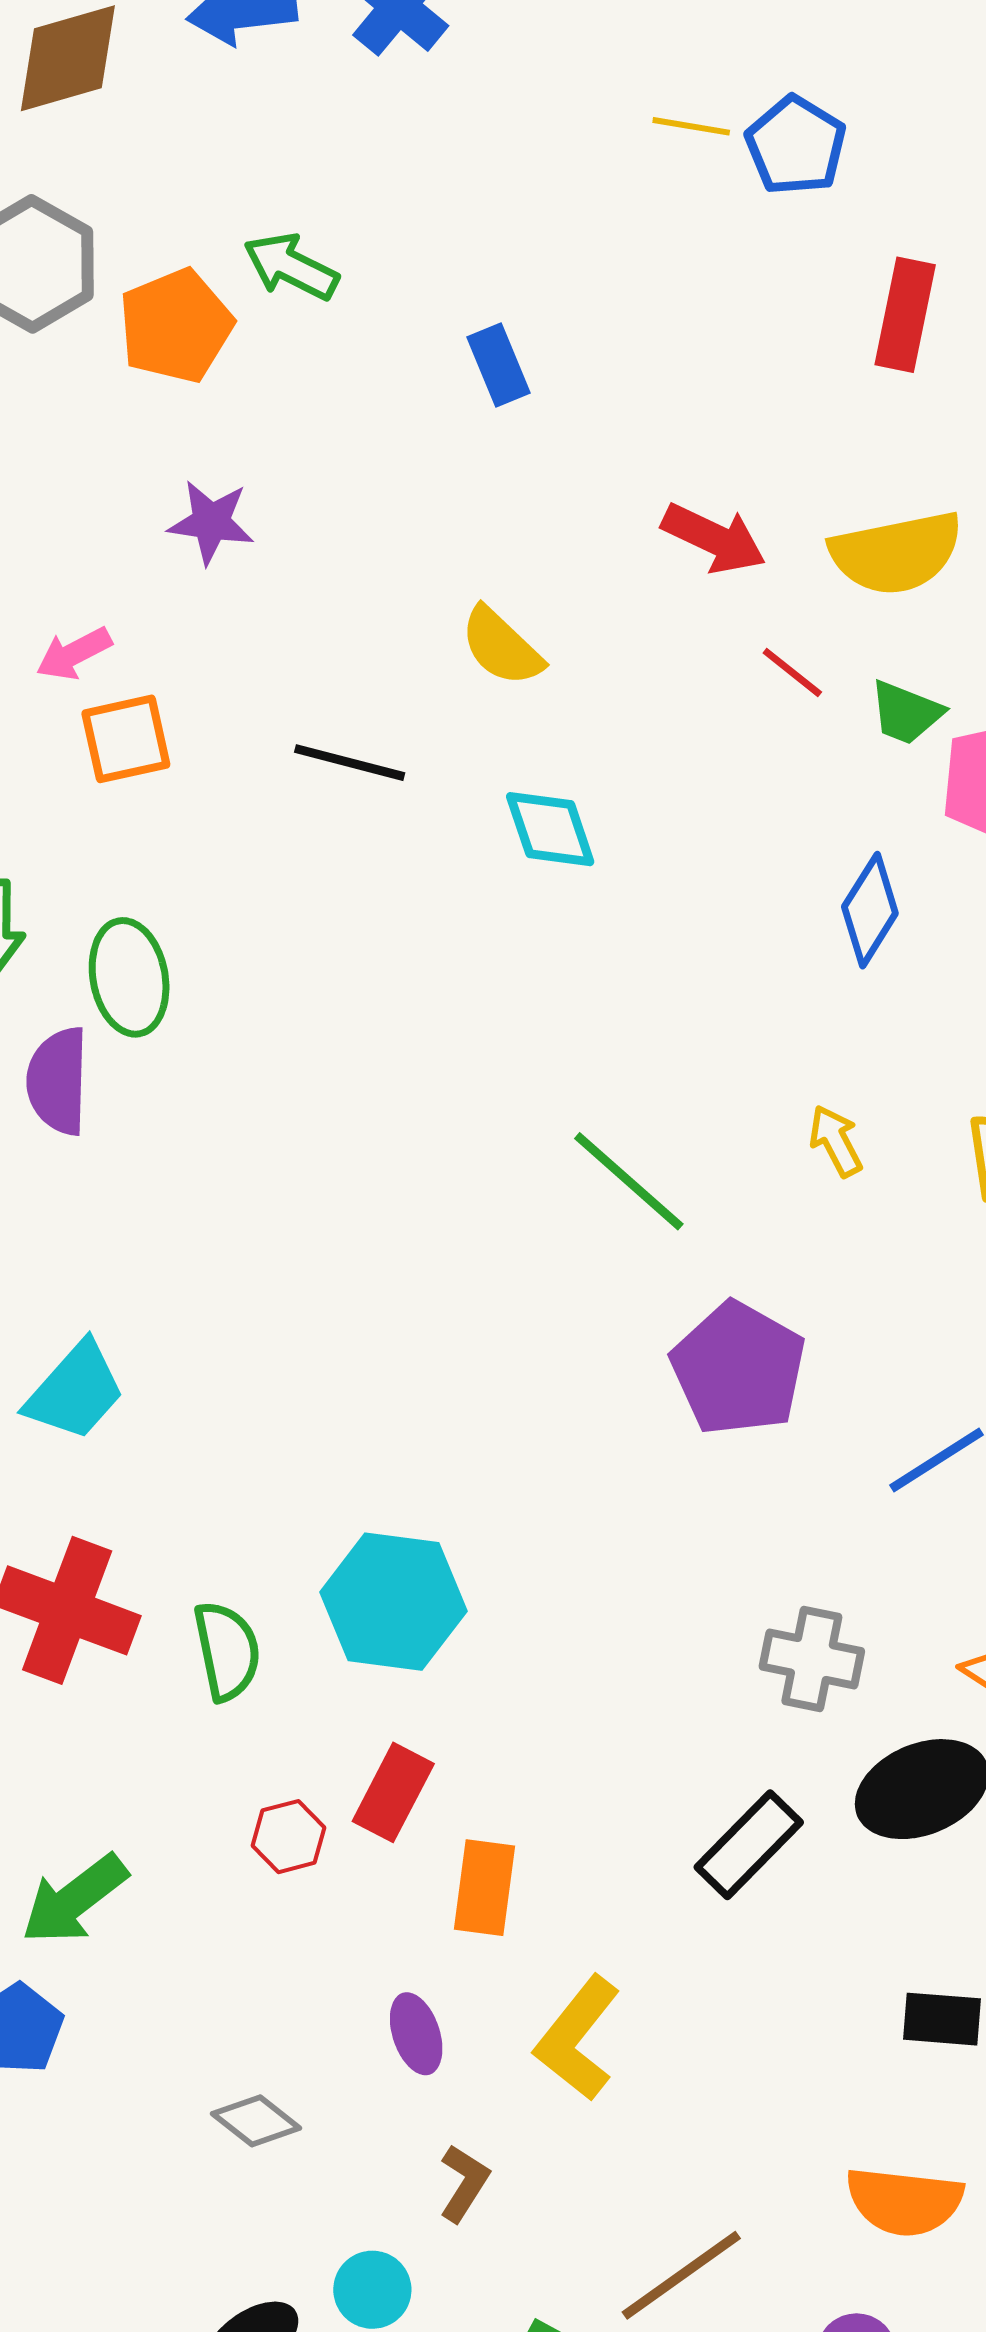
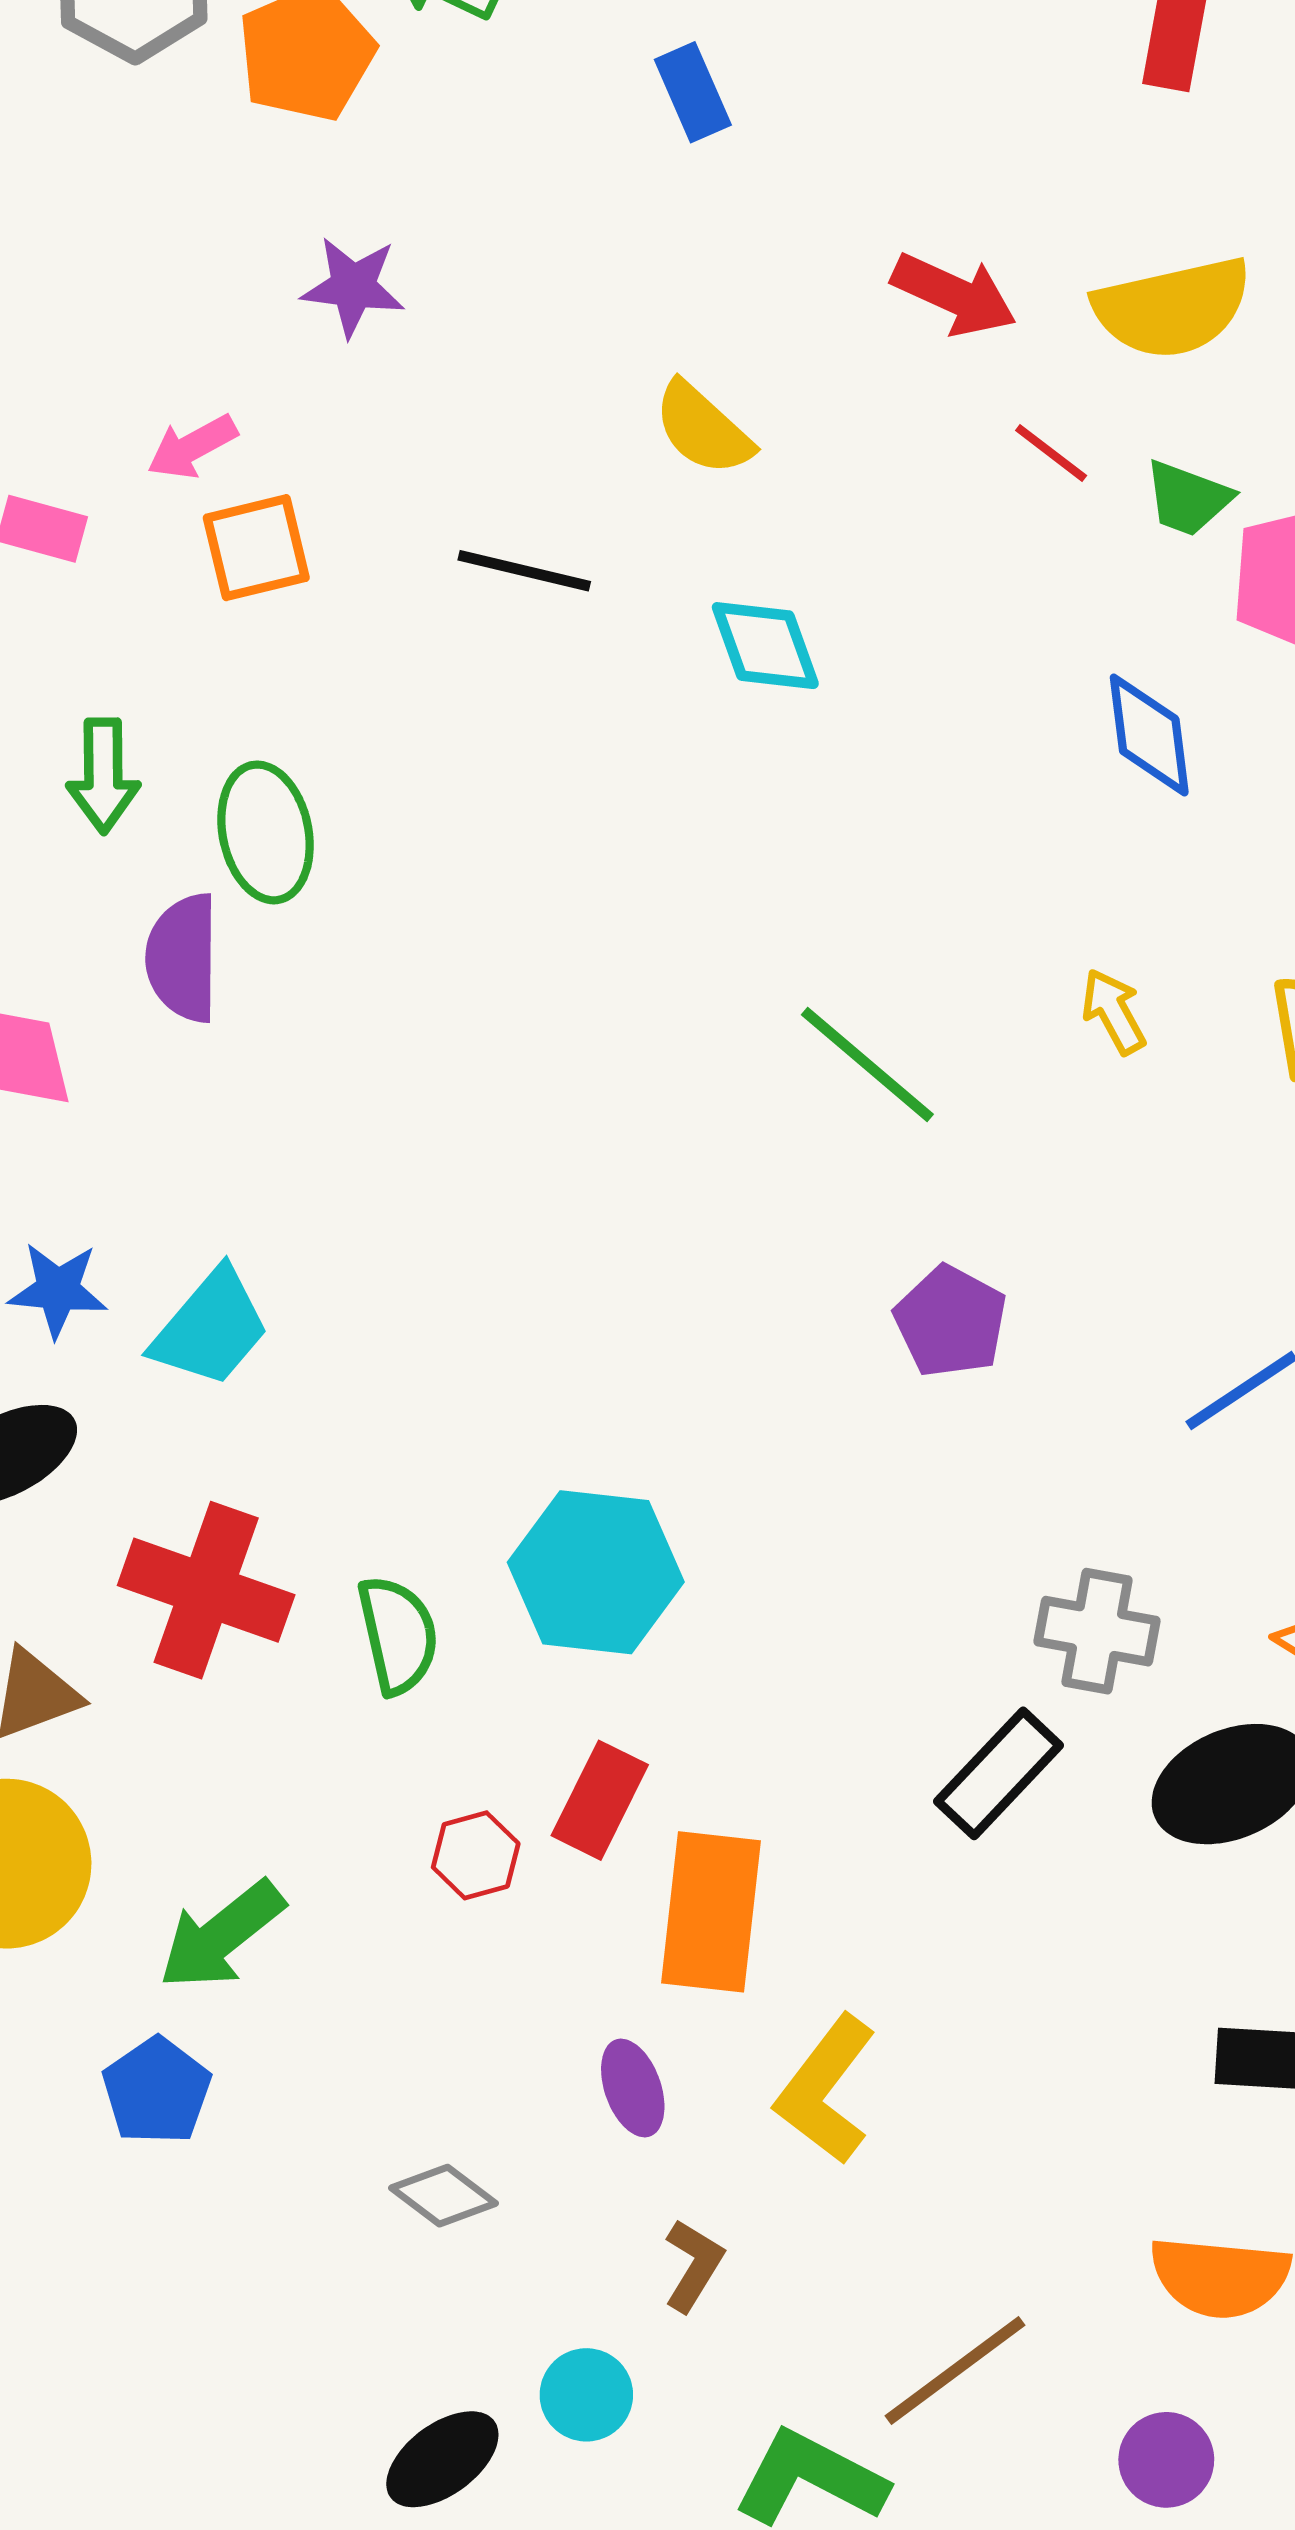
blue diamond: (870, 910) -> (1149, 735), turned -38
purple pentagon: (738, 1369) -> (951, 1321), moved, size x0.7
black rectangle: (749, 1845) -> (999, 1773), moved
orange rectangle: (484, 1888) -> (711, 1912), size x1.4

